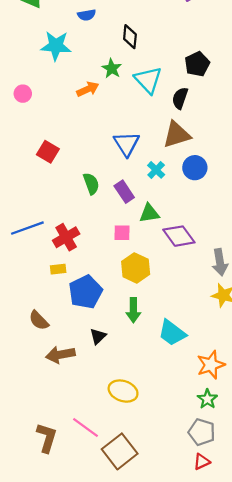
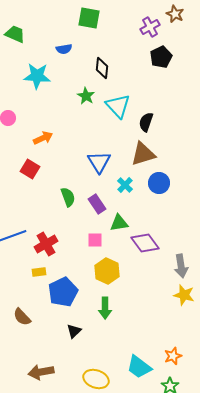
black pentagon: (197, 64) -> (161, 57), moved
orange arrow: (88, 89) -> (43, 138), moved
cyan trapezoid: (172, 333) -> (139, 367), moved
brown arrow: (60, 355) -> (41, 372), moved
orange star: (211, 365) -> (173, 356), size x0.7

